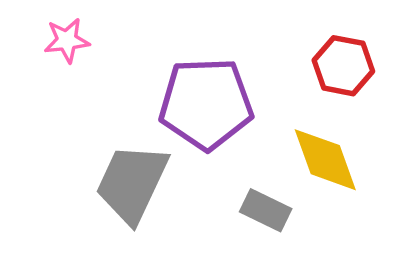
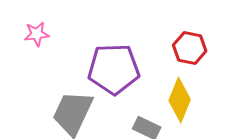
yellow diamond: (325, 160) -> (180, 100), turned 42

